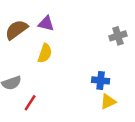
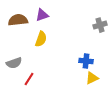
purple triangle: (46, 24) -> (42, 15), turned -32
brown semicircle: (16, 30) -> (18, 20), turned 30

